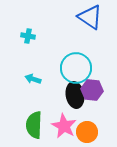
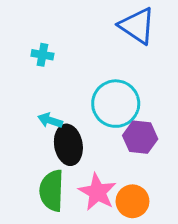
black ellipse: (75, 95) -> (68, 145), moved

